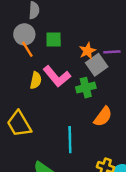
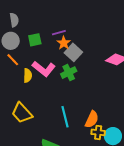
orange line: (27, 49) -> (13, 60), moved
purple line: (112, 52) -> (59, 33), moved
orange semicircle: (103, 117) -> (92, 119), moved

